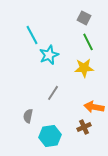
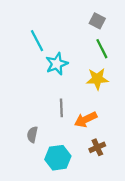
gray line: (53, 93) -> (61, 108), turned -35
orange arrow: (94, 107) -> (86, 119), moved, turned -36

